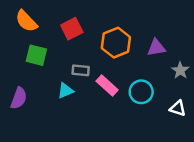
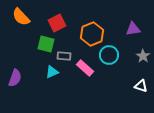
purple triangle: (156, 48) -> (133, 29), moved
green square: (36, 55) -> (46, 44), moved
cyan circle: (141, 92) -> (109, 55), moved

